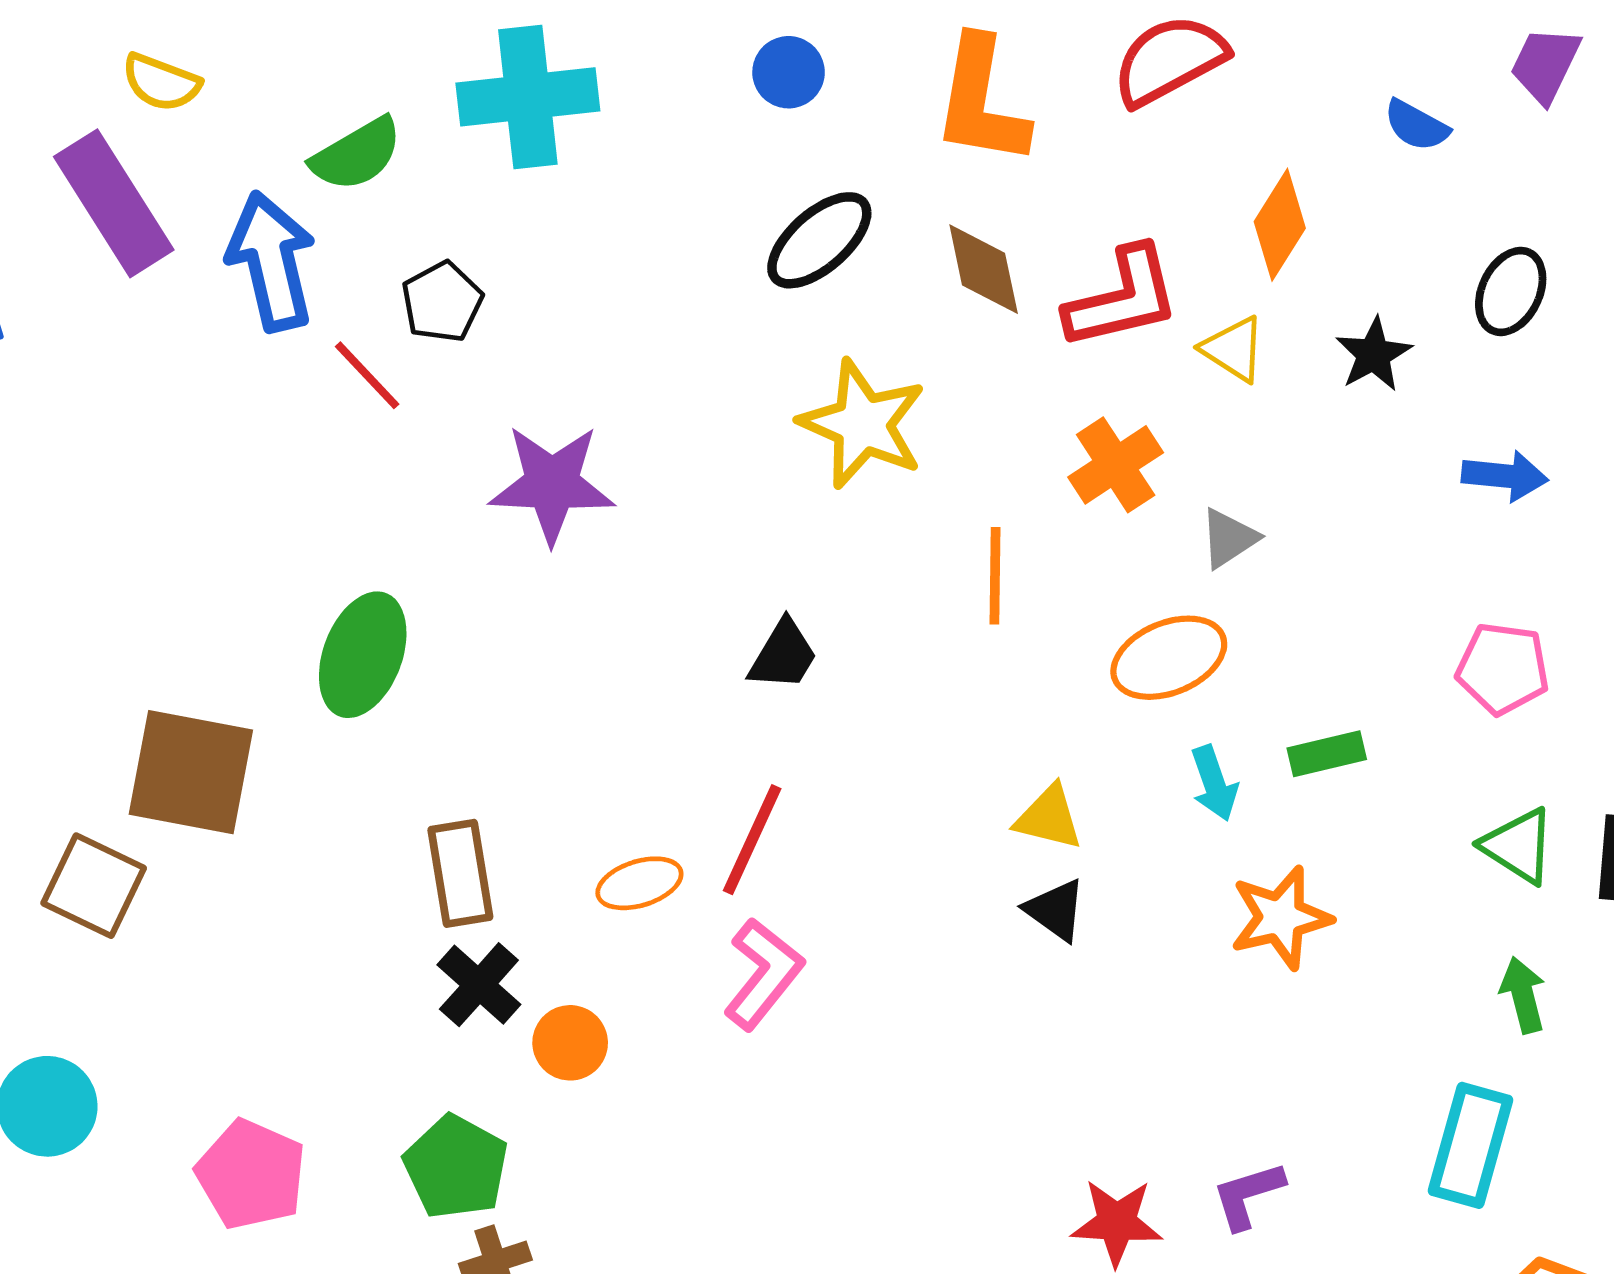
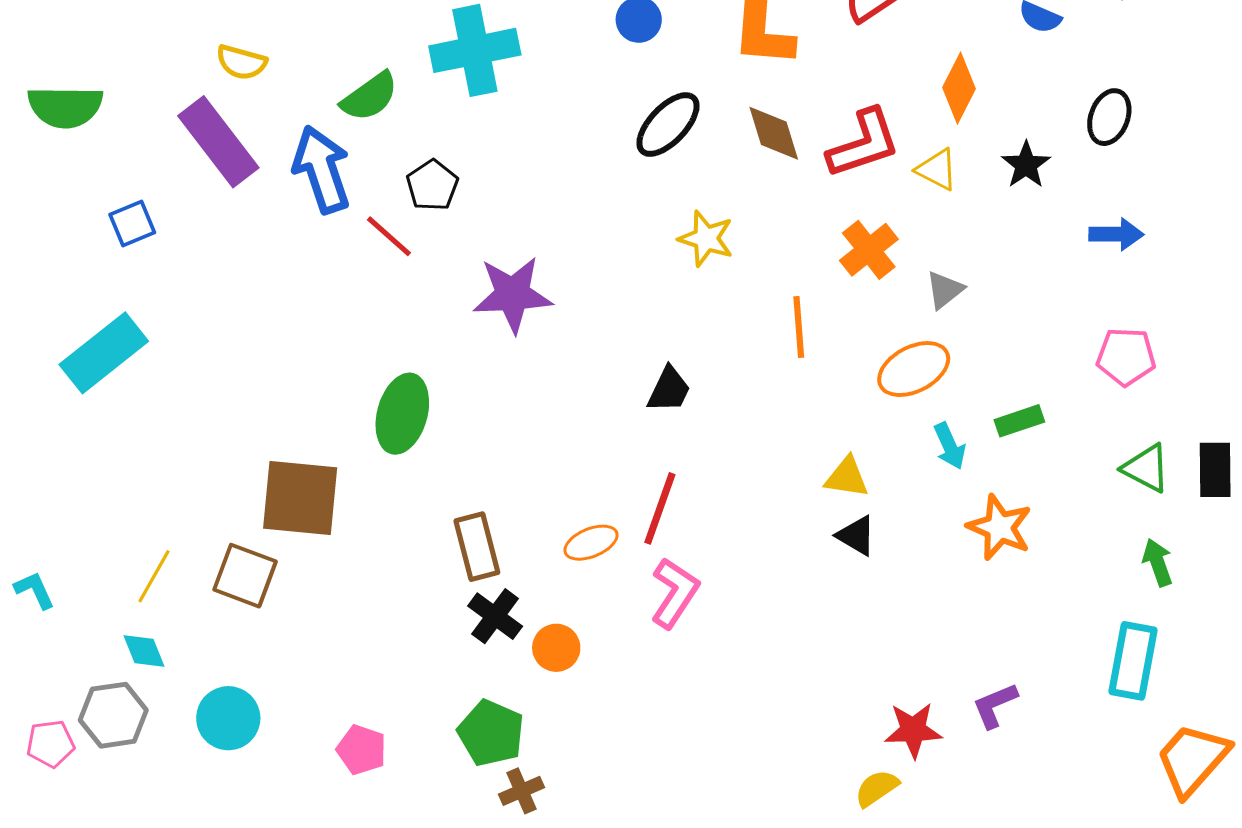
yellow star: (863, 424) -> (706, 239), size x0.7
orange star: (1281, 918) -> (1000, 527), turned -30
pink pentagon: (251, 1175) -> (362, 750), size x0.7

